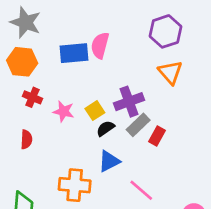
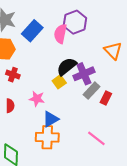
purple hexagon: (165, 31) -> (75, 22), moved
blue rectangle: (74, 53) -> (32, 31), moved, turned -40
pink star: (64, 111) -> (37, 99), moved
black semicircle: (105, 128) -> (67, 66), moved, size x1.5
blue triangle: (109, 161) -> (51, 119), moved

